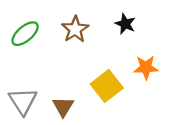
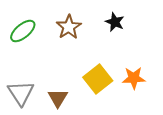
orange star: (146, 67) -> (134, 78), moved

